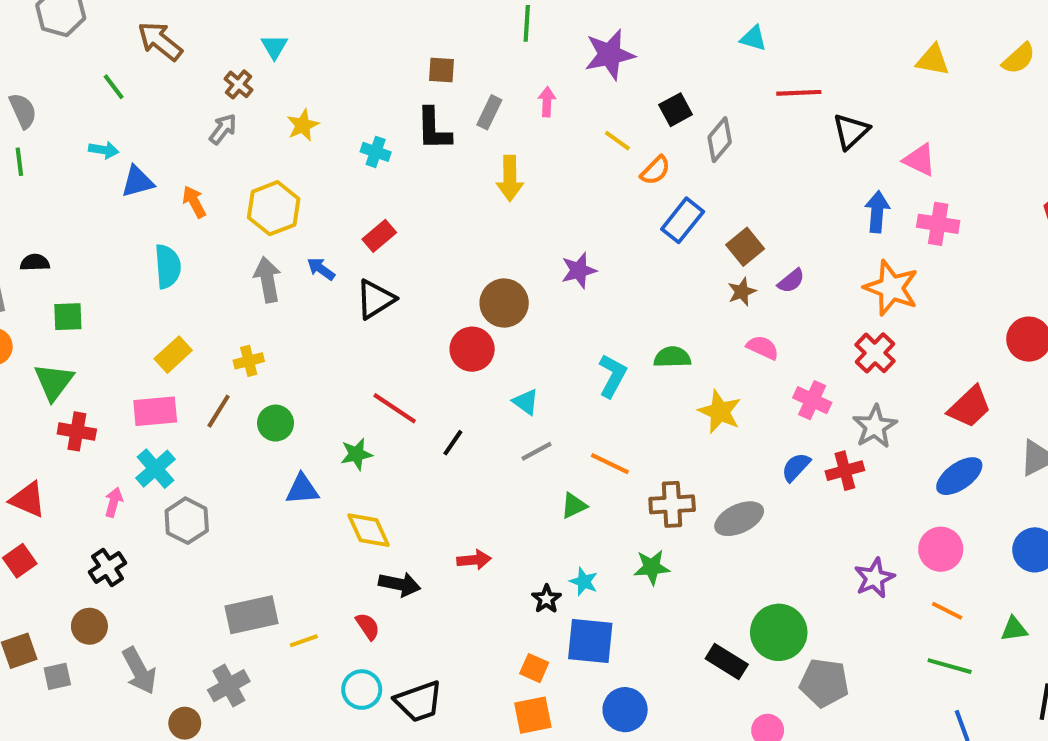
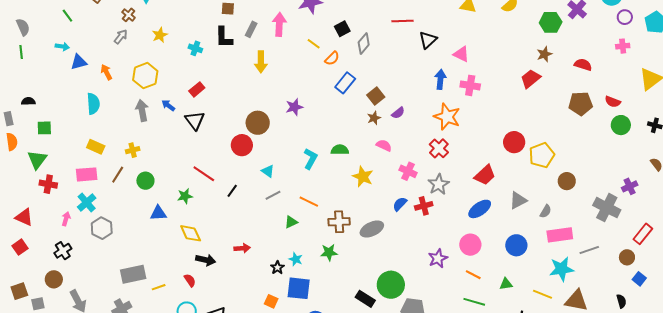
pink arrow: (547, 102) -> (279, 24), size x1.6
black triangle: (375, 299) -> (195, 120), turned -35
yellow rectangle: (173, 355) -> (96, 147), turned 66

